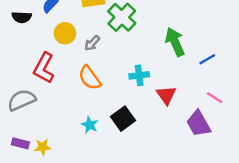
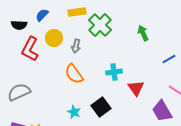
green arrow: (175, 42) -> (143, 33), moved, size x0.7
gray arrow: (92, 43) -> (76, 46), turned -32
red L-shape: (44, 68) -> (30, 49), moved

